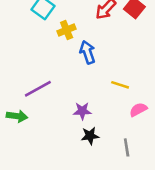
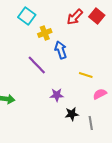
purple line: (38, 89) -> (37, 65), moved, turned 75
black star: (90, 136) -> (72, 114), moved

